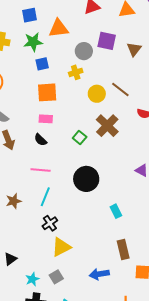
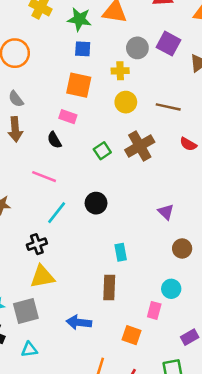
brown line: (120, 89) -> (168, 107), turned -42
yellow circle: (97, 94) -> (126, 102), moved
black circle: (86, 179) -> (96, 203), size x0.7
cyan line: (45, 197) -> (57, 213), moved
brown rectangle: (123, 250) -> (109, 287), moved
gray square: (56, 277) -> (26, 311), size x1.5

